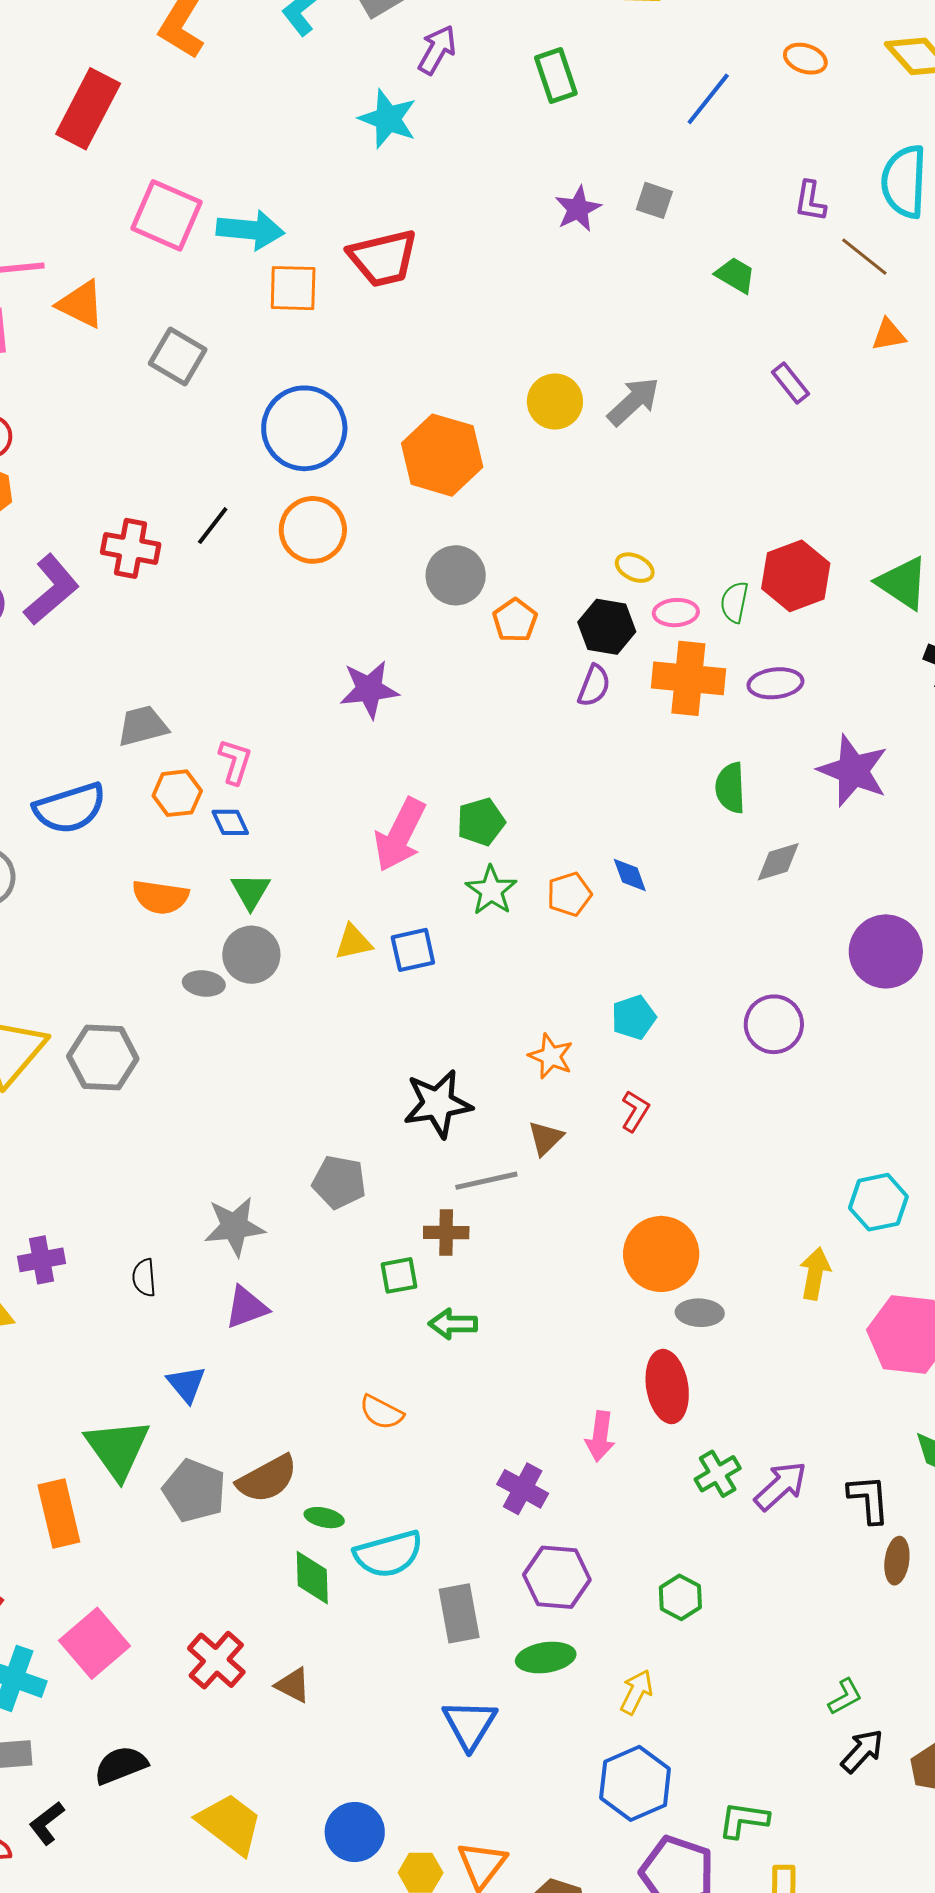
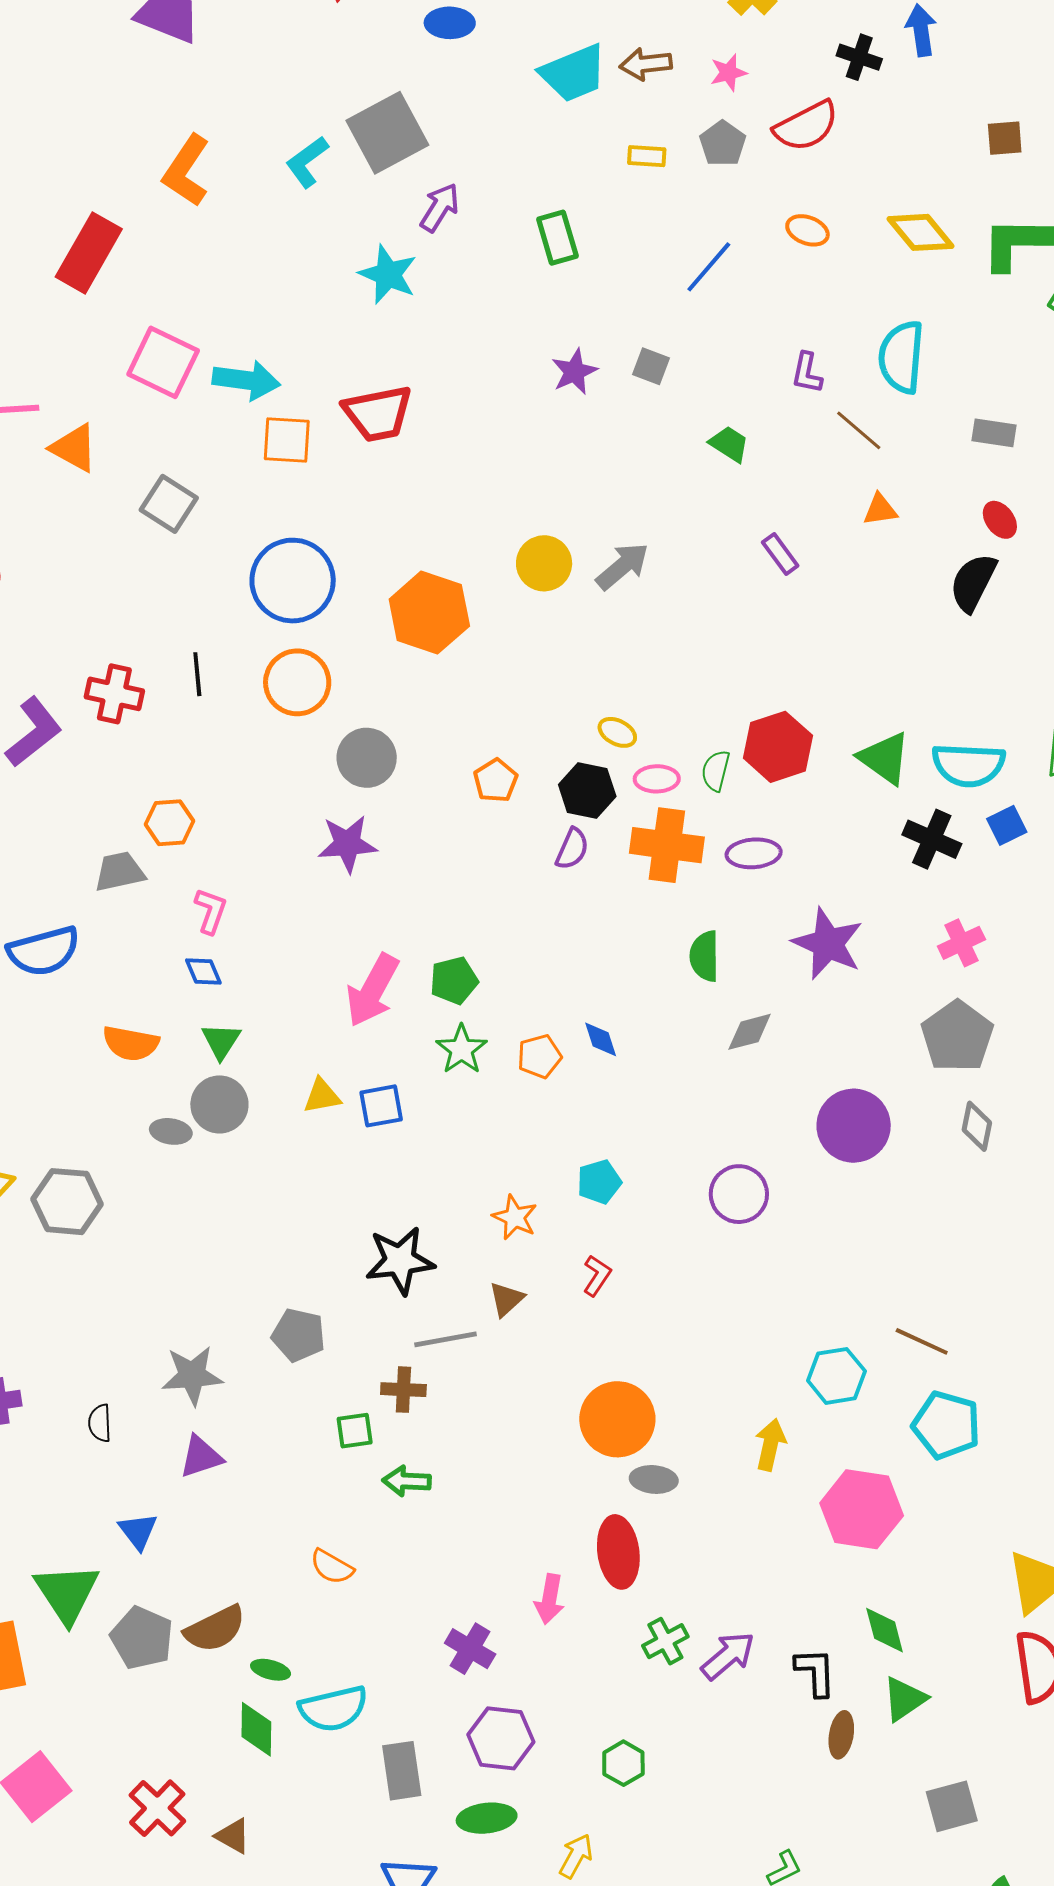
black line: (213, 526) -> (197, 674), turned -45
gray circle: (456, 575) -> (367, 758), moved
orange hexagon: (177, 793) -> (170, 823), moved

